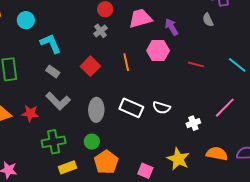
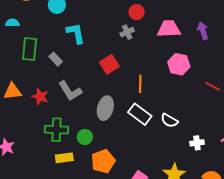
purple arrow: (172, 27) -> (203, 31), moved
orange line: (126, 62) -> (140, 84), moved
gray rectangle: (53, 71) -> (56, 59), moved
green circle: (92, 142) -> (85, 137), moved

